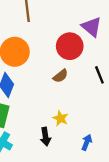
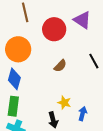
red circle: (70, 46) -> (54, 29), moved
blue arrow: (87, 142) -> (83, 114), moved

